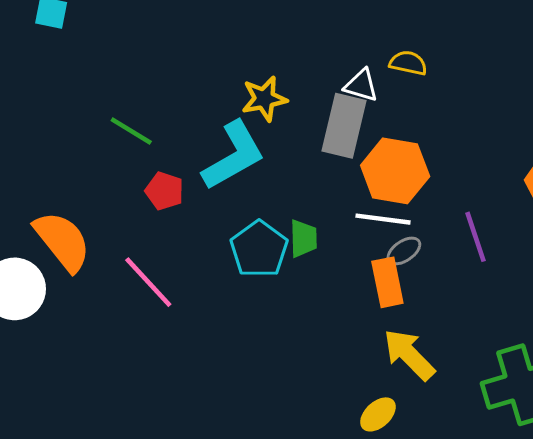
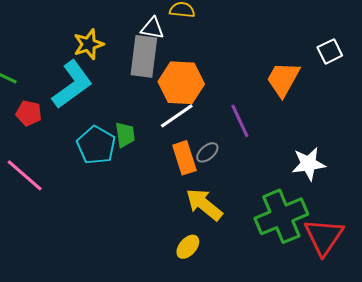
white line: (383, 219) -> (177, 116), turned -36
gray ellipse: (404, 251) -> (207, 152), moved

